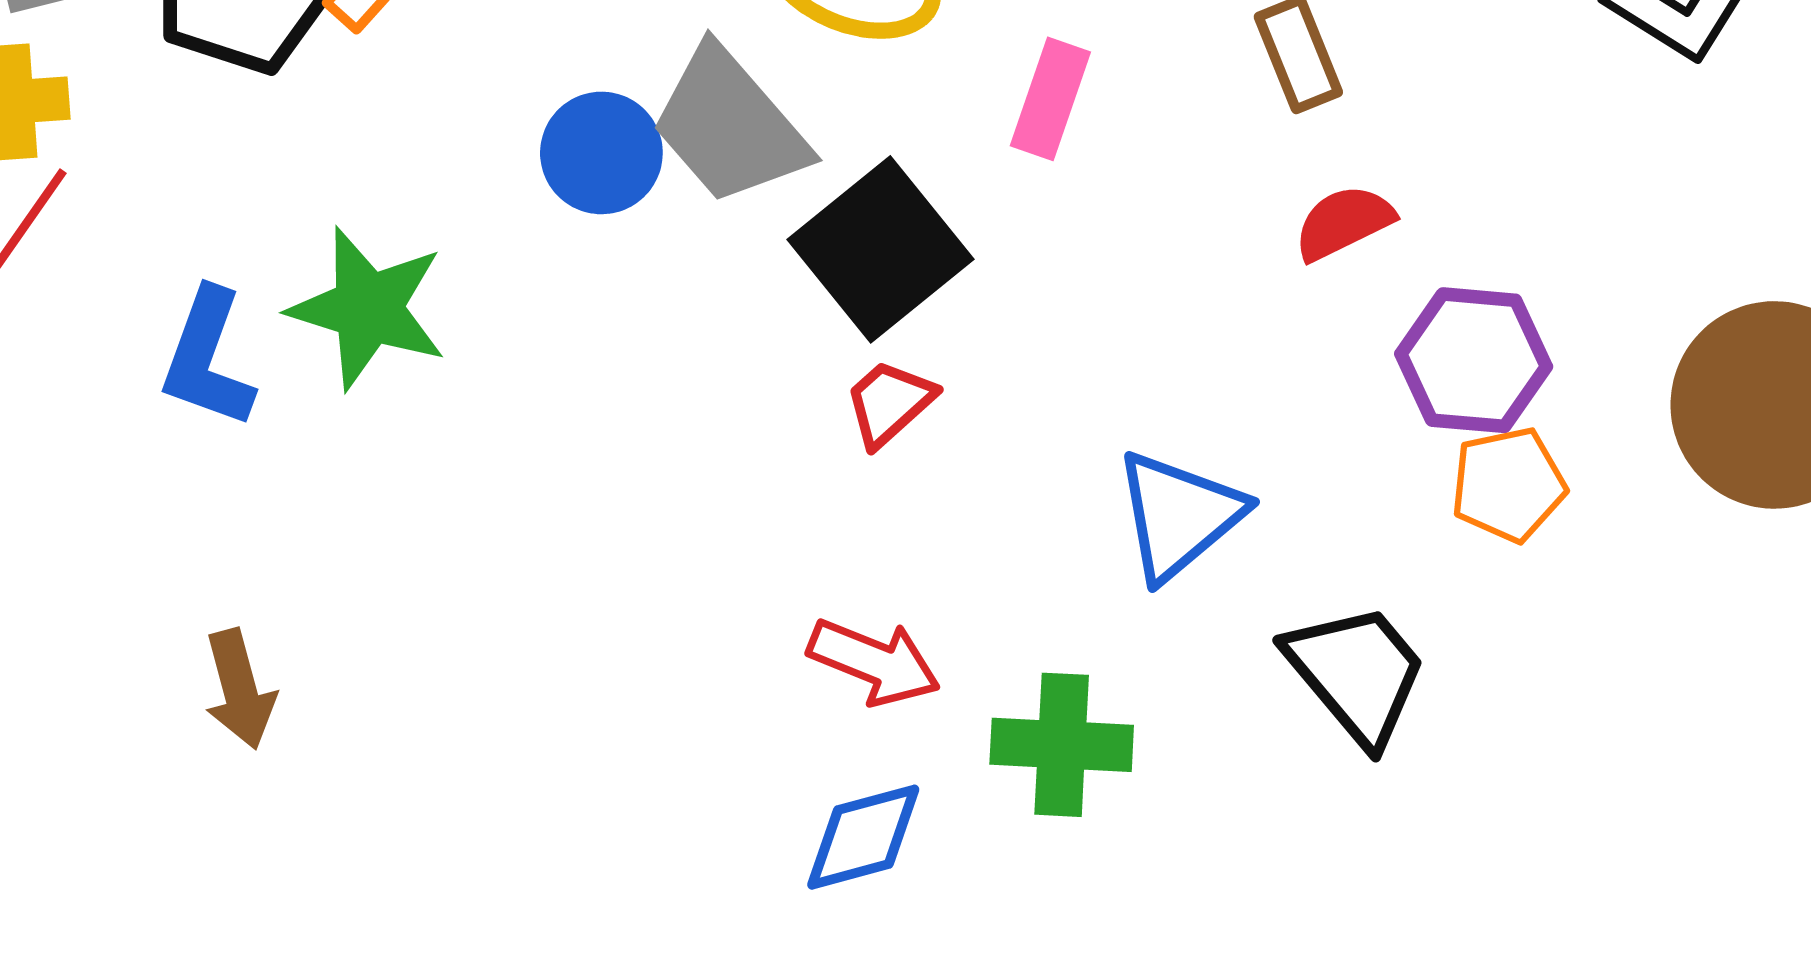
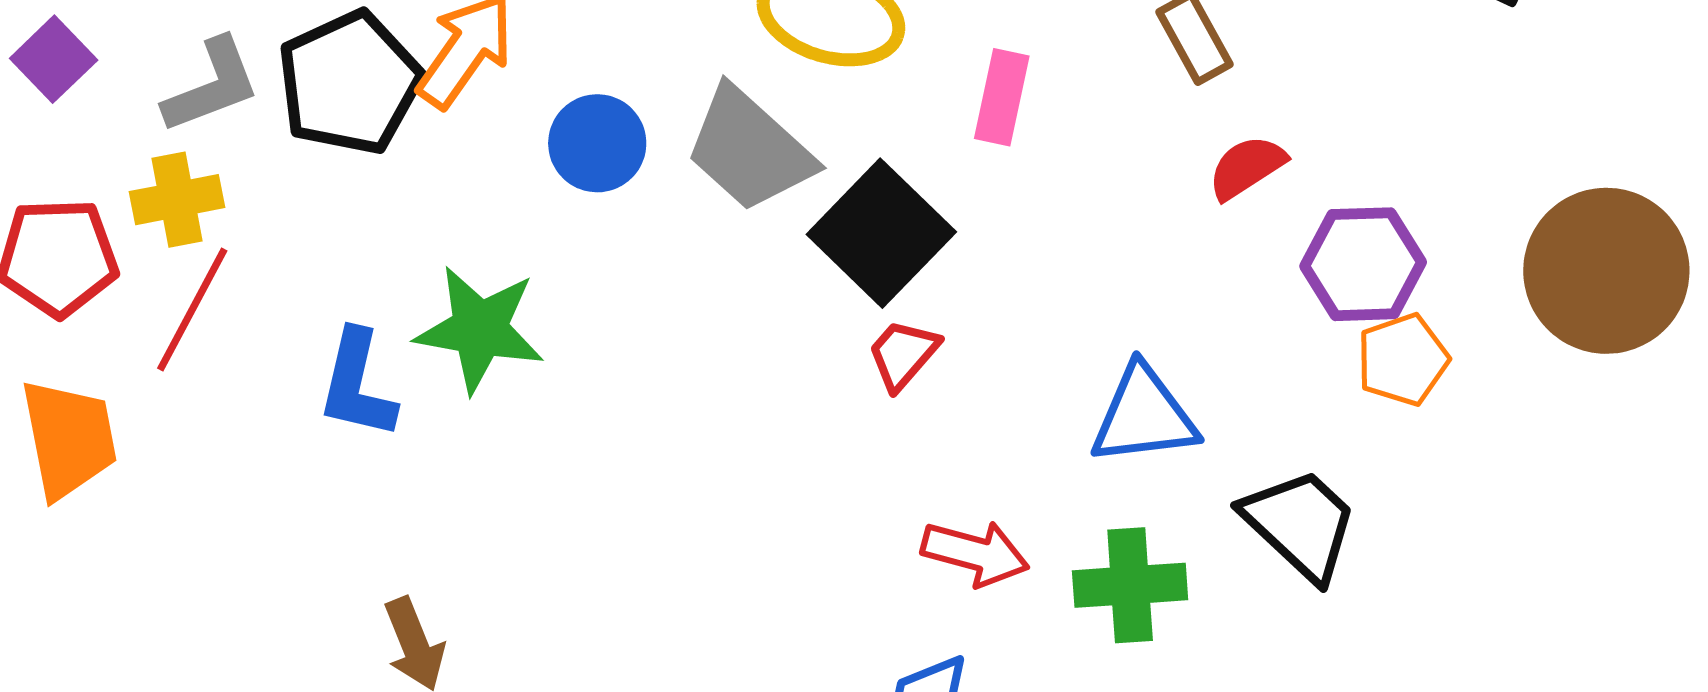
blue circle: (601, 153) -> (597, 143), moved
blue triangle: (1179, 515) -> (1144, 416), turned 40
red arrow: (874, 662) -> (975, 553), moved
green cross: (1062, 745) -> (1130, 585), moved

